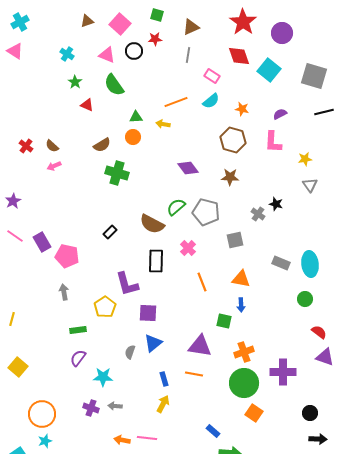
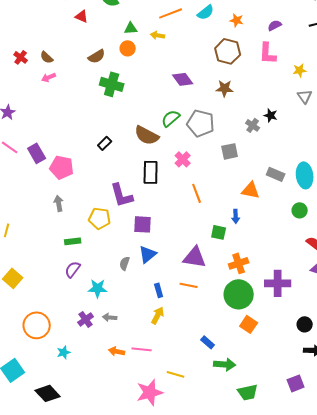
orange triangle: (241, 279) -> (251, 190), moved
yellow pentagon: (105, 307) -> (100, 218), turned -30
purple cross: (91, 408) -> (86, 319), turned 35
cyan star: (45, 441) -> (64, 352), moved

